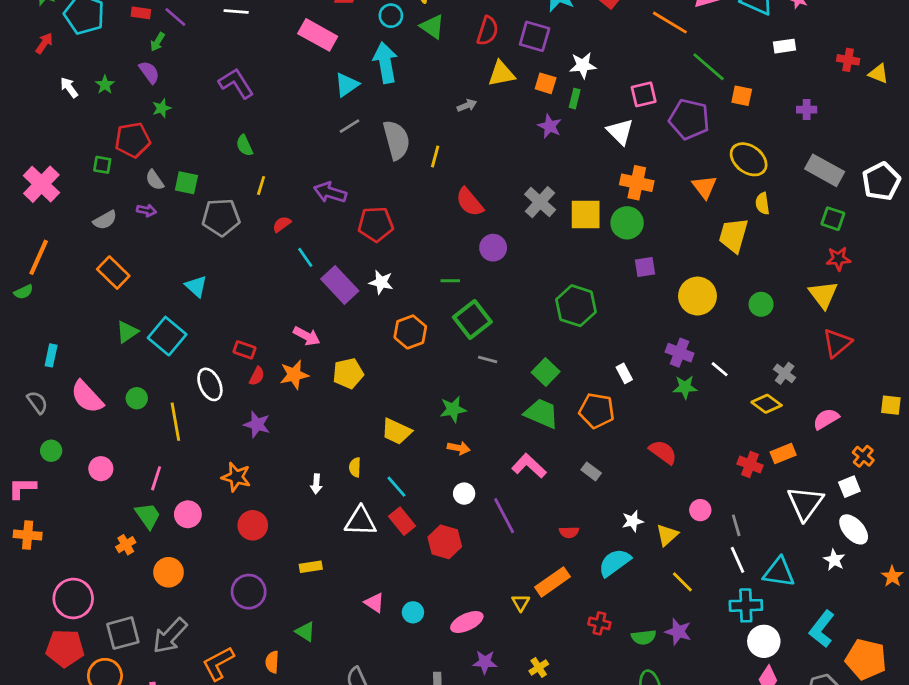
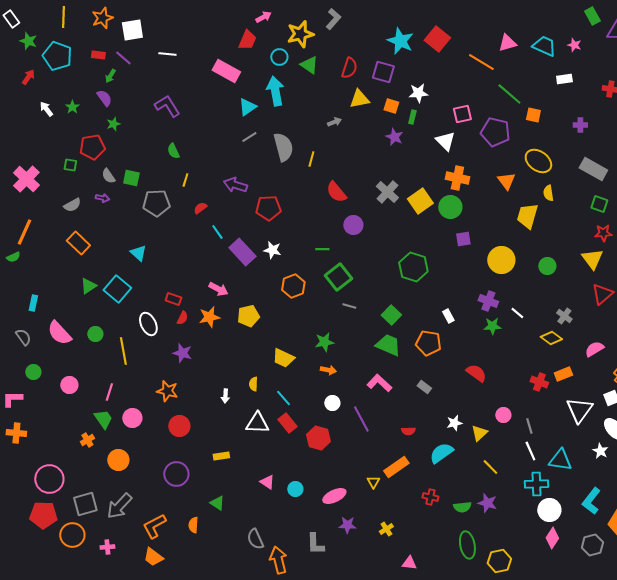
yellow square: (586, 215) -> (420, 201), turned -35

